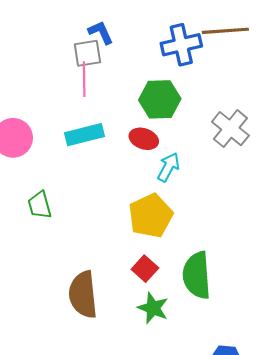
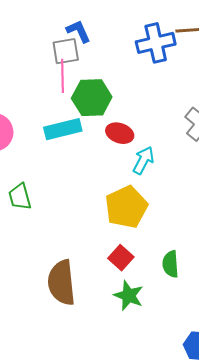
green hexagon: (160, 99) -> (92, 98), moved
green semicircle: (197, 275) -> (170, 264), size x0.6

